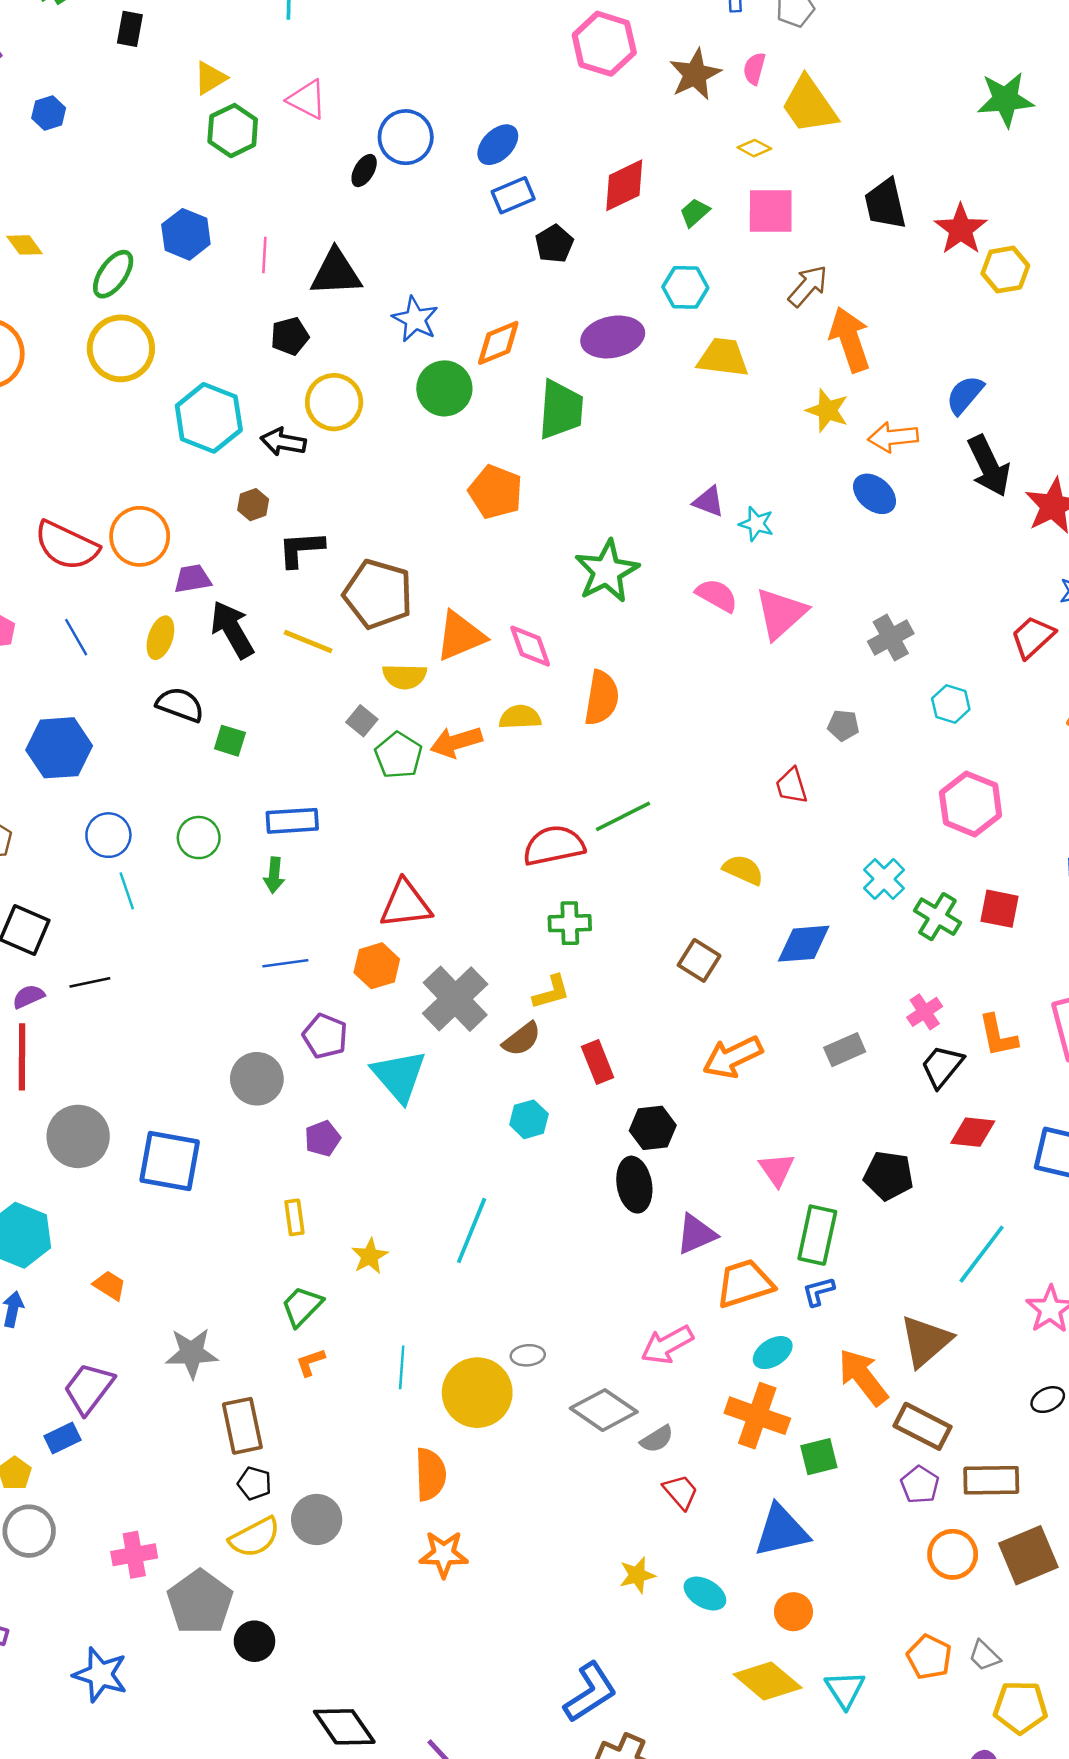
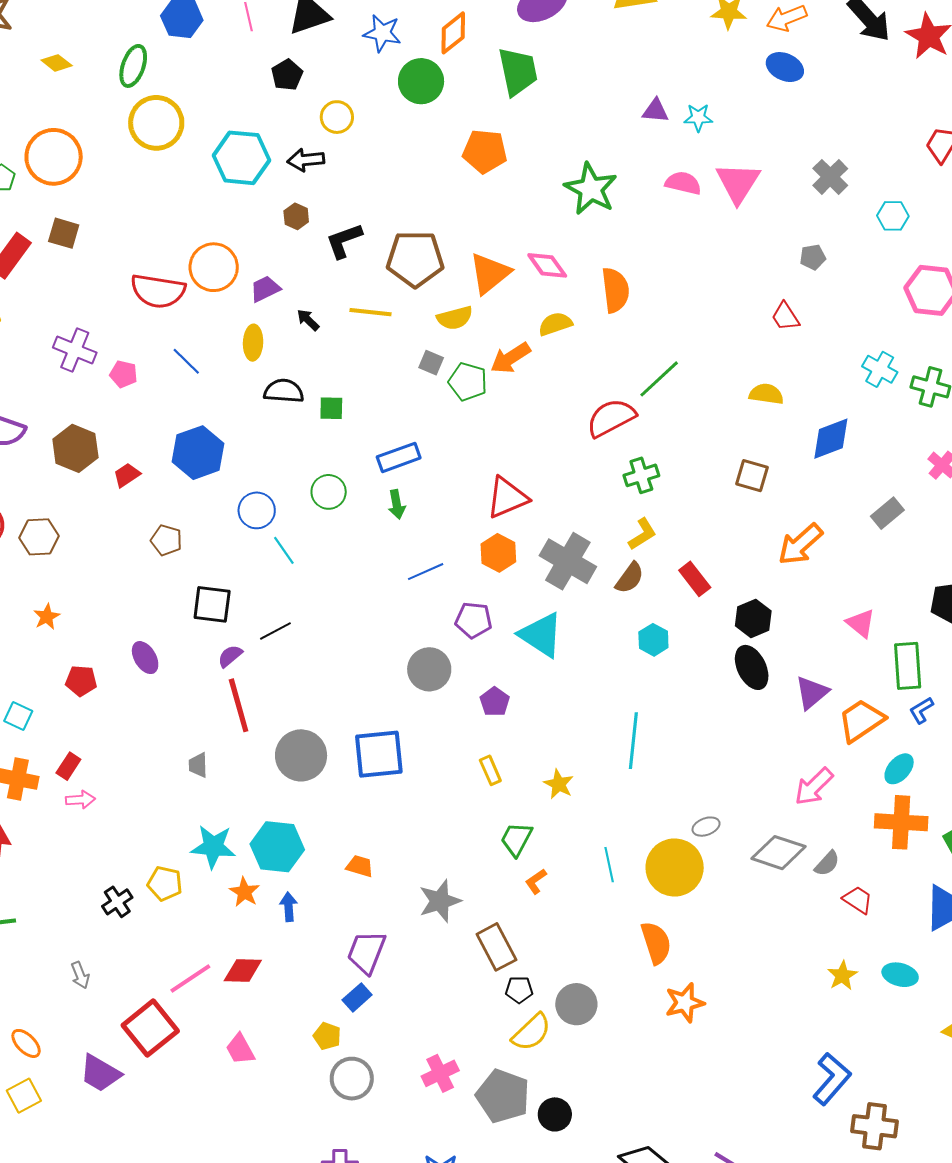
yellow circle: (334, 402) -> (337, 117), size x0.7
black arrow: (232, 630) -> (308, 320), size x0.5

